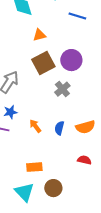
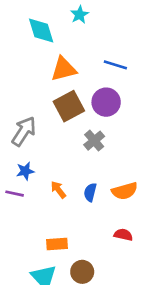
blue line: (77, 16) -> (115, 65), moved
orange triangle: (39, 35) -> (64, 69), size x1.5

